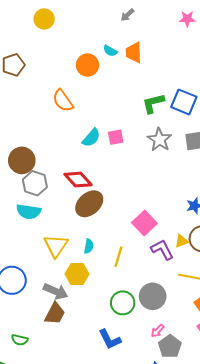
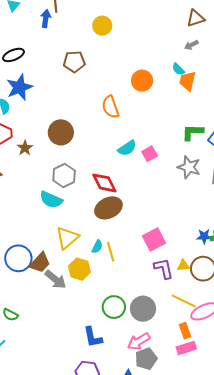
yellow circle: (44, 19) -> (102, 26), moved
cyan semicircle: (110, 51) -> (178, 69), moved
pink square: (116, 137) -> (150, 154), turned -35
gray star: (159, 140) -> (189, 167), turned -30
brown circle: (22, 160) -> (61, 132), moved
yellow line: (118, 257) -> (111, 252), moved, turned -48
brown trapezoid: (55, 314) -> (40, 263), moved
pink arrow: (158, 331) -> (139, 341), size x1.6

